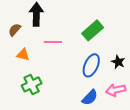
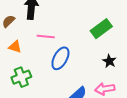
green rectangle: (93, 30) -> (101, 29), moved
blue ellipse: (91, 65) -> (60, 58), moved

